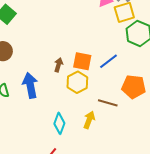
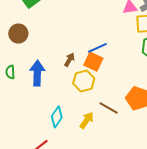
blue line: (109, 61) -> (97, 48), moved

